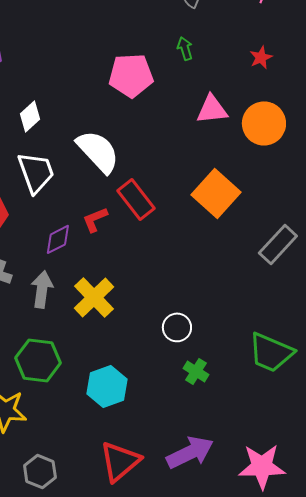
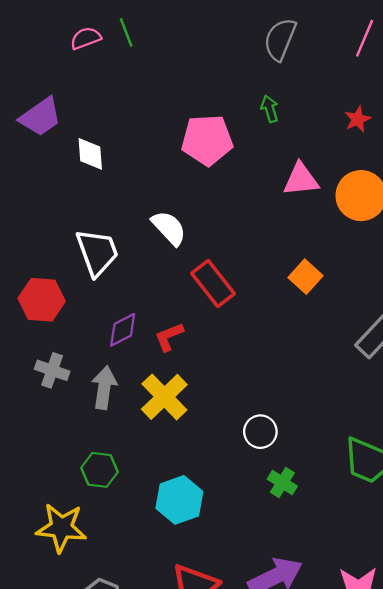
white diamond: (30, 116) -> (90, 154), moved, turned -52
white semicircle: (98, 151) -> (169, 228), size x0.7
orange square: (216, 193) -> (305, 277), size x0.6
red L-shape: (95, 219) -> (169, 337), moved
green hexagon: (38, 360) -> (100, 470), size x0.7

